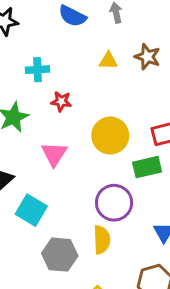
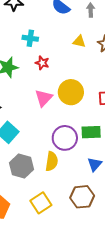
pink triangle: (54, 154) -> (44, 98), moved
green rectangle: (147, 167) -> (91, 132), moved

